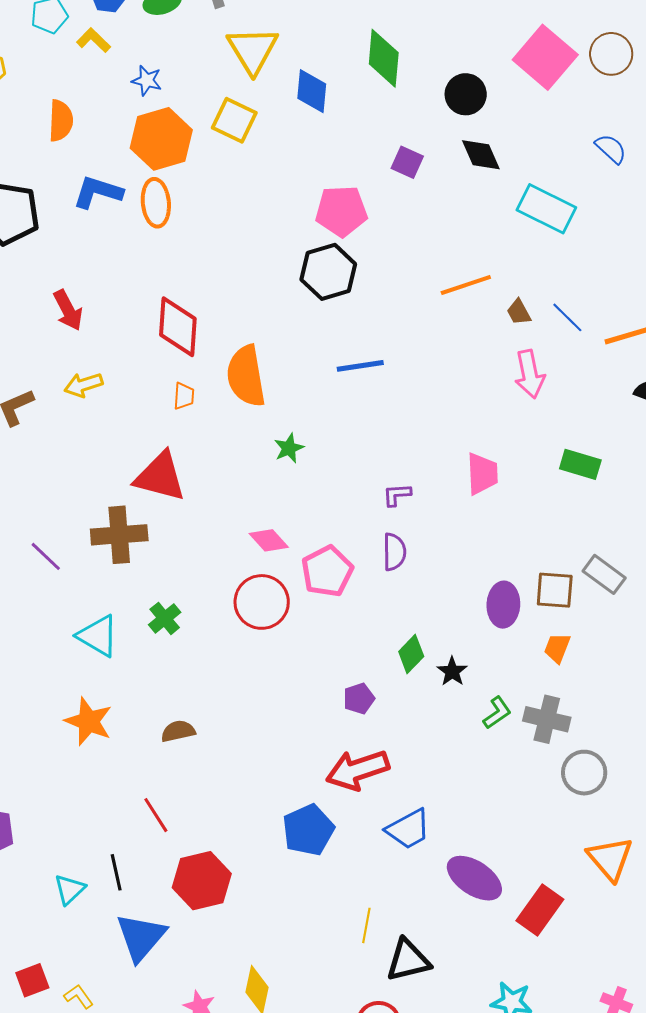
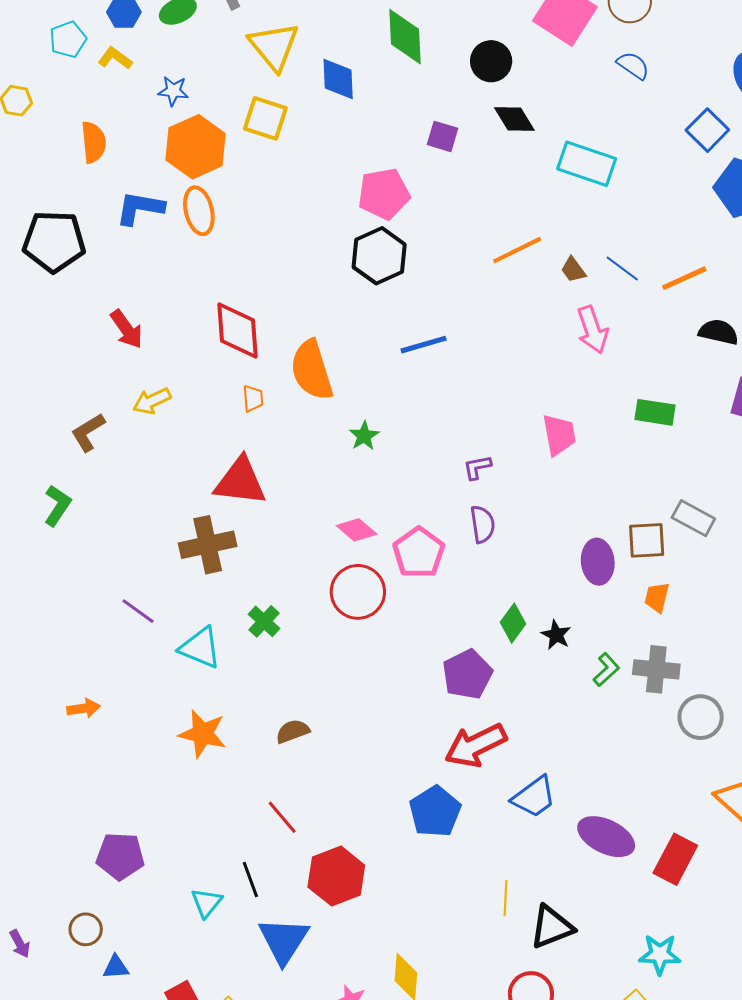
blue semicircle: (611, 149) -> (633, 65), moved
purple line: (46, 556) -> (138, 611), moved
purple pentagon: (359, 698) -> (467, 674), size x1.6

